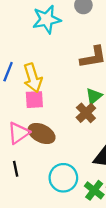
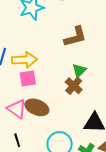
yellow arrow: (33, 78) -> (25, 60), turned -70
pink triangle: (19, 133) -> (17, 109), turned -45

